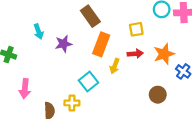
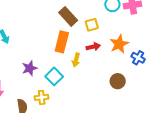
brown rectangle: (90, 16) -> (68, 16), moved
purple star: (63, 44) -> (30, 68), moved

